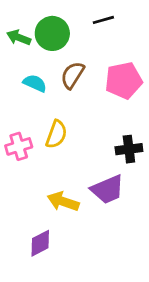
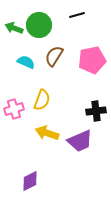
yellow arrow: (63, 202) -> (47, 133), moved

